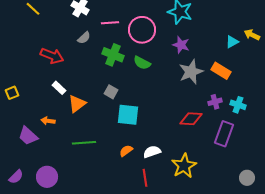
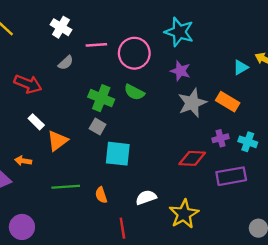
green cross: (113, 55) -> (101, 98), moved
purple rectangle: (224, 134) -> (231, 176), turned 60
orange semicircle: (126, 151) -> (101, 195), moved, turned -72
red line: (145, 178) -> (122, 228), moved

